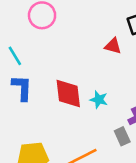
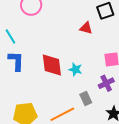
gray rectangle: (122, 136) -> (86, 99), moved

